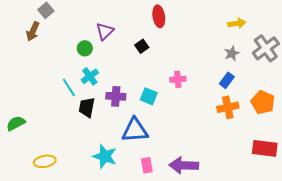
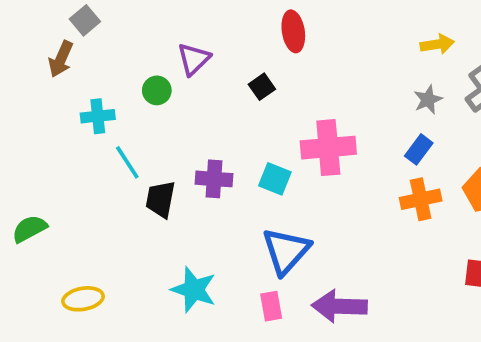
cyan cross: (90, 76) -> (98, 116), moved, turned 30
pink cross: (178, 79) -> (328, 148), size x1.8
blue triangle: (135, 130) -> (286, 251), moved, turned -44

